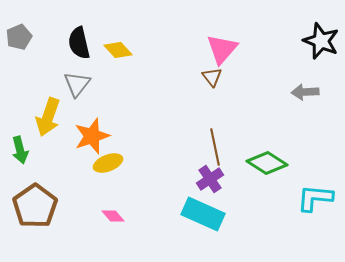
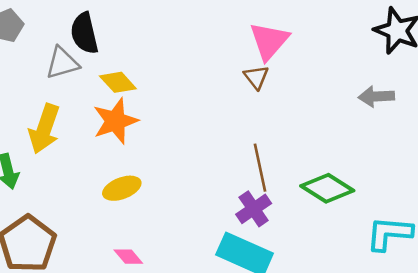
yellow diamond: (118, 50) -> (118, 82), moved
gray triangle: (77, 84) -> (62, 63), moved, turned 36
orange star: (92, 136) -> (115, 121), moved

